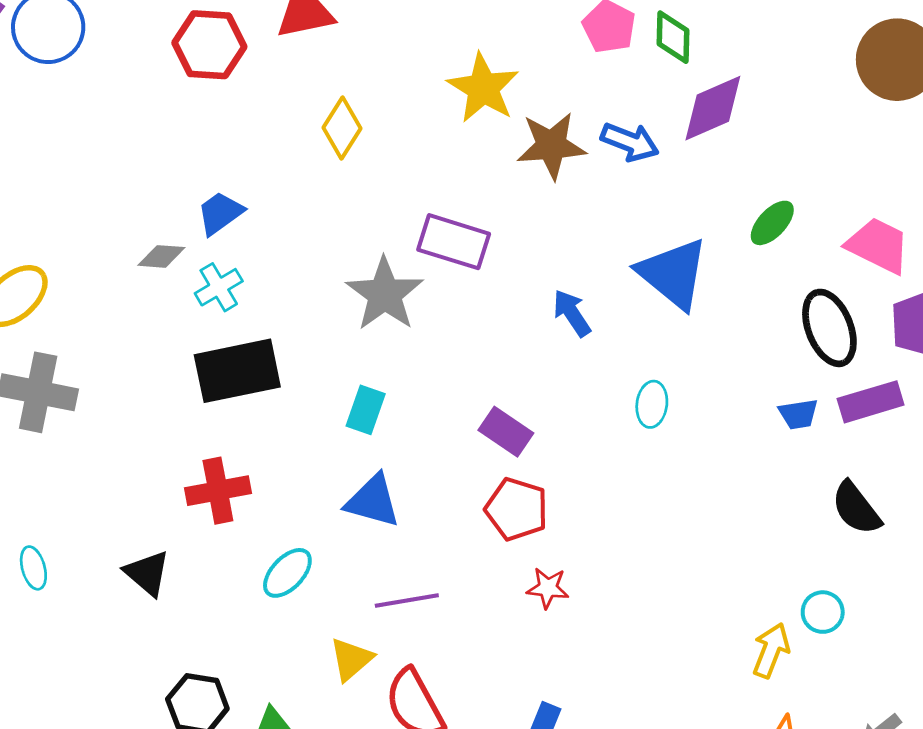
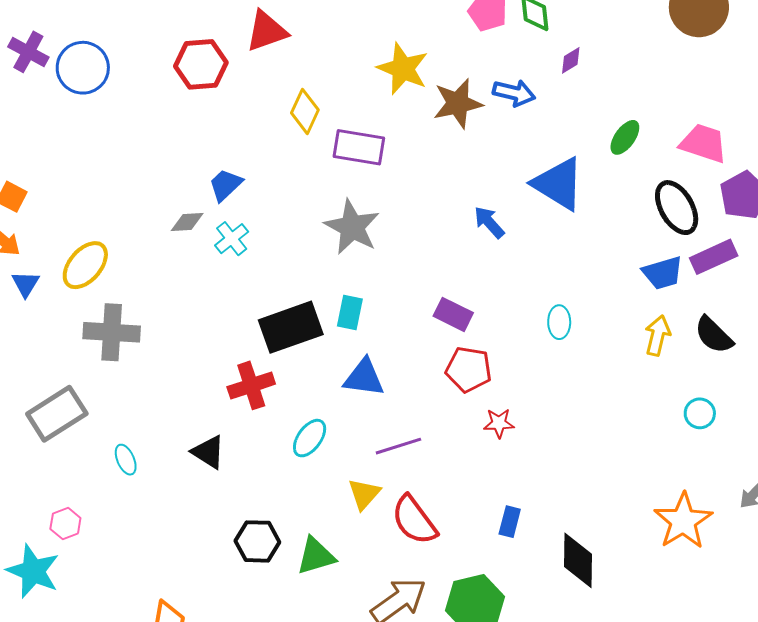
purple diamond: (713, 108) -> (571, 60), size x0.5
purple rectangle: (454, 242) -> (359, 147), moved
black rectangle: (237, 371) -> (291, 327), moved
cyan ellipse: (652, 404) -> (559, 322), moved
blue trapezoid: (798, 414) -> (663, 273), size x1.4
yellow arrow: (771, 650) -> (658, 335), moved

